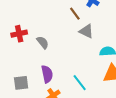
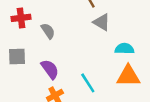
purple semicircle: (47, 74) -> (50, 69), turned -30
gray square: (21, 83) -> (17, 57), moved

